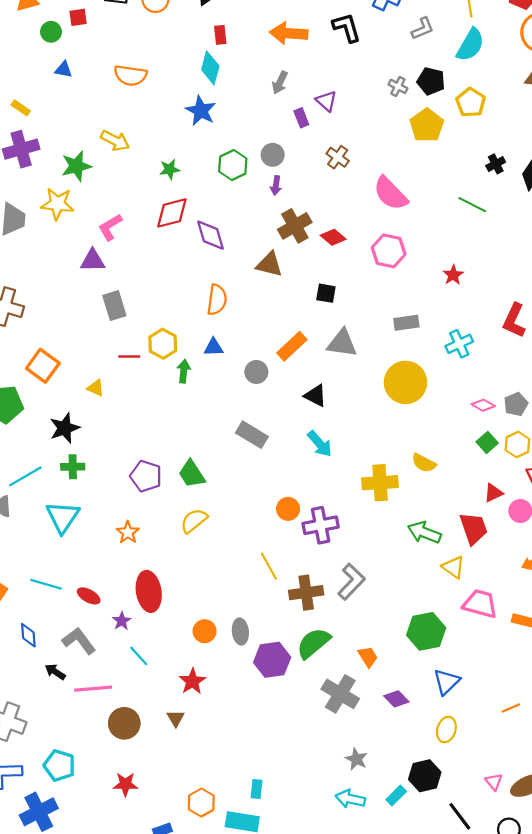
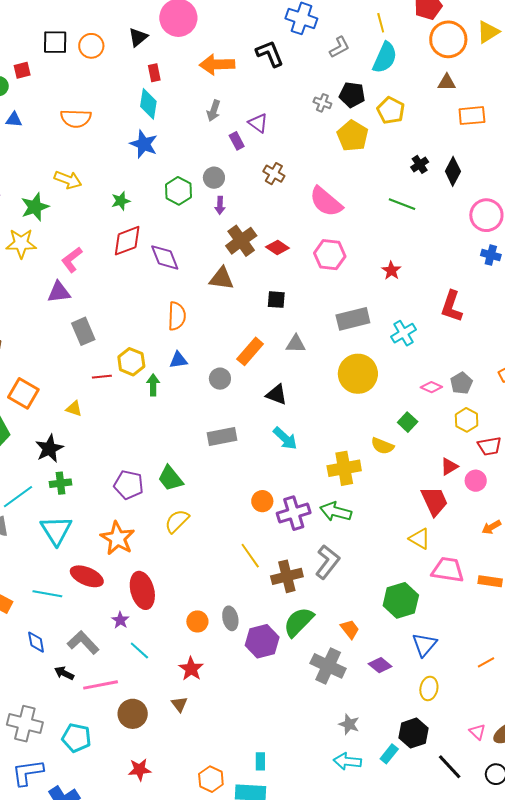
gray rectangle: (406, 323) -> (353, 319), size x1.4
gray triangle: (342, 343) -> (296, 344), size x0.7
gray rectangle: (252, 435) -> (222, 437), turned -36
green square: (487, 442) -> (408, 422), moved
orange star: (128, 532) -> (117, 538), size x1.6
green arrow: (424, 533) -> (336, 512), moved
red ellipse: (89, 596) -> (87, 576), moved, size x1.5
cyan pentagon: (59, 765) -> (76, 738), moved

